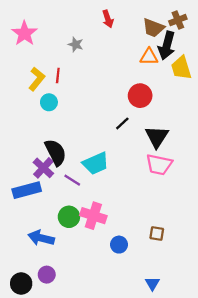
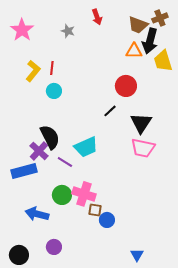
gray star: (76, 44) -> (68, 31), moved
cyan circle: (49, 102) -> (54, 91), moved
brown square: (157, 233) -> (95, 210), moved
purple circle: (47, 275) -> (54, 247), moved

